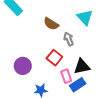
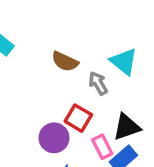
cyan triangle: (85, 17) -> (124, 62), moved
purple circle: (23, 66) -> (54, 138), moved

